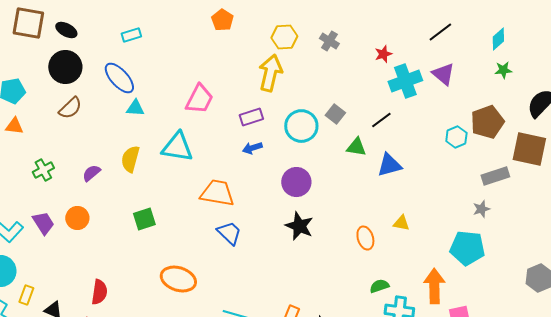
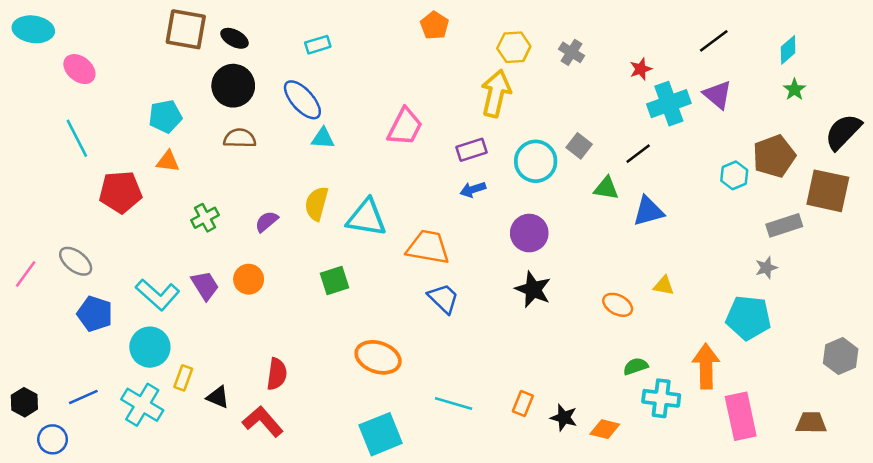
green star: (503, 70) -> (794, 90), turned -30
brown semicircle: (70, 108) -> (240, 138), turned -135
cyan triangle: (177, 147) -> (366, 218), moved
orange ellipse: (365, 238) -> (618, 305), turned -45

